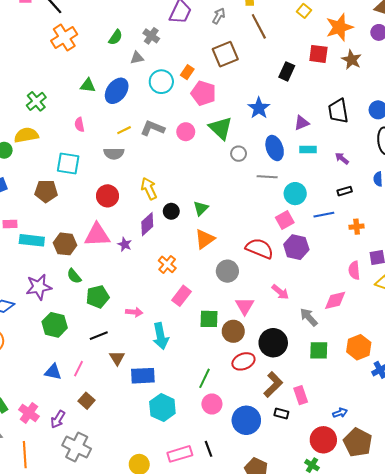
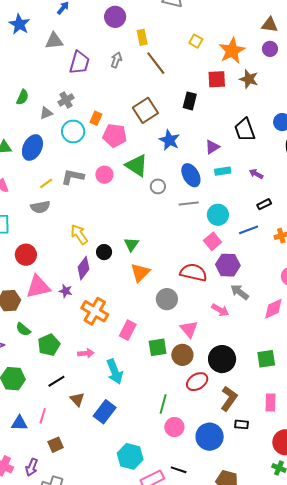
gray cross: (151, 36) -> (66, 100), moved, turned 35
brown square: (225, 54) -> (145, 110), moved
red circle: (107, 196) -> (26, 255), moved
orange cross: (167, 264) -> (95, 311), moved, size x1.5
gray arrow: (309, 317) -> (240, 292), moved
blue rectangle: (143, 376) -> (105, 412), turned -40
pink rectangle: (301, 395) -> (270, 403), moved, turned 30
brown square: (86, 401) -> (56, 445), turned 35
cyan hexagon: (162, 408) -> (130, 456), moved
black line: (208, 449) -> (179, 470), turned -42

